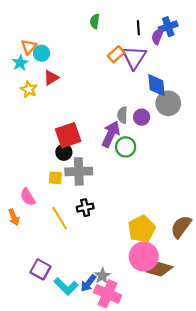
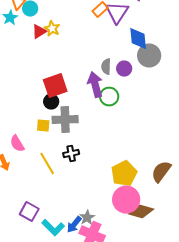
yellow star: (29, 89) -> (52, 29), moved
purple arrow: (111, 134) -> (95, 85), turned -40

